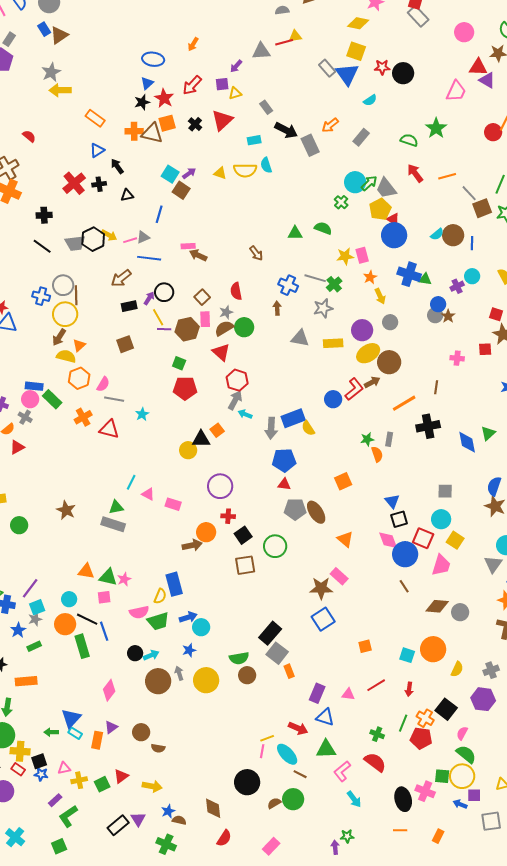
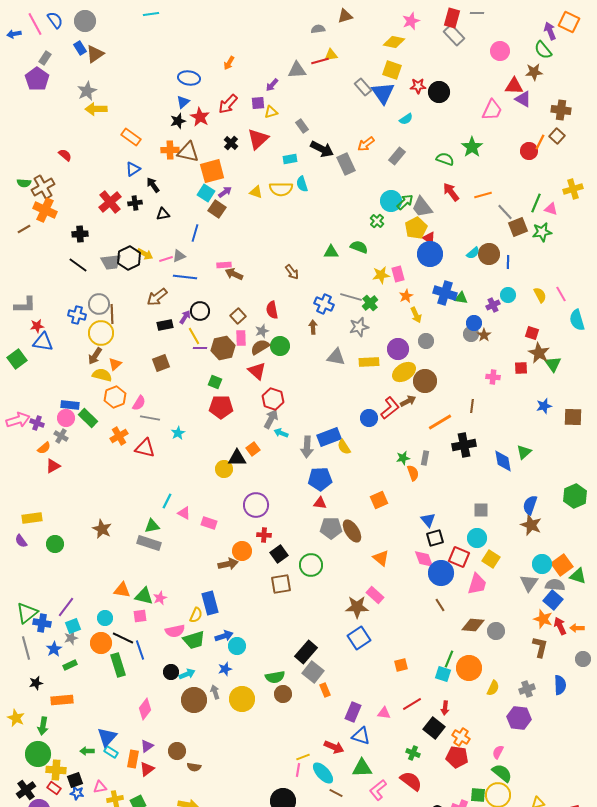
orange square: (167, 123) -> (212, 171), moved, size x1.4
black square: (446, 709) -> (434, 728), moved
green line: (403, 723) -> (449, 659), moved
red triangle: (121, 776) -> (147, 769), moved

